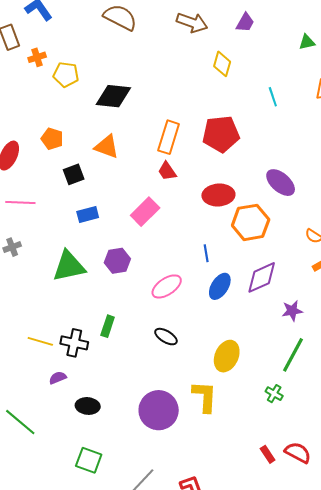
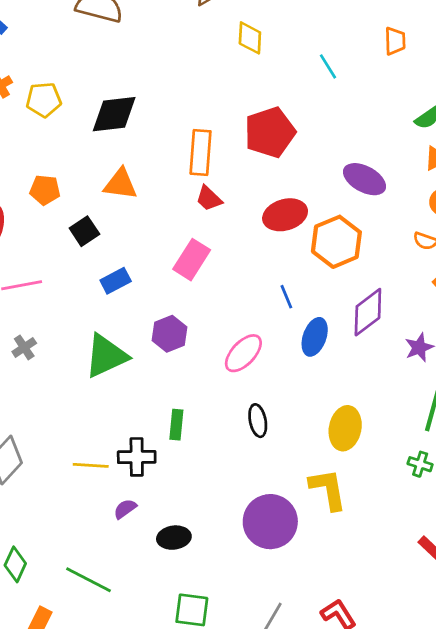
black ellipse: (166, 337) -> (258, 421), turned 60

